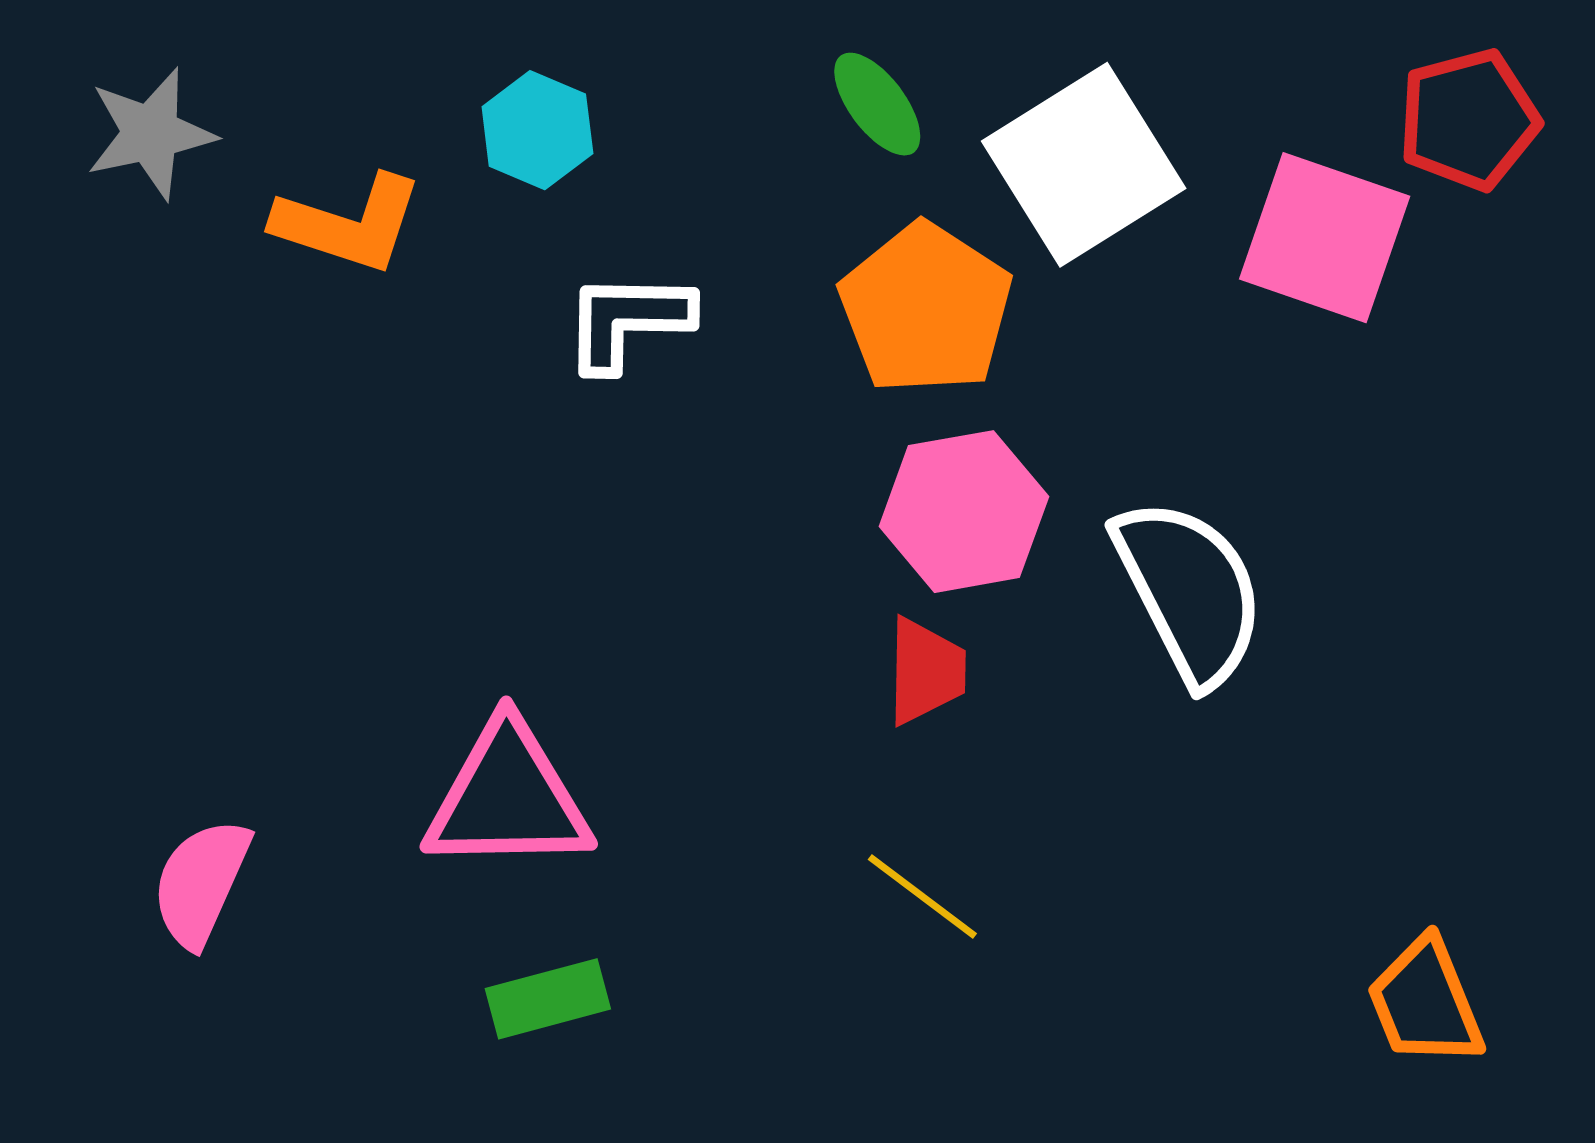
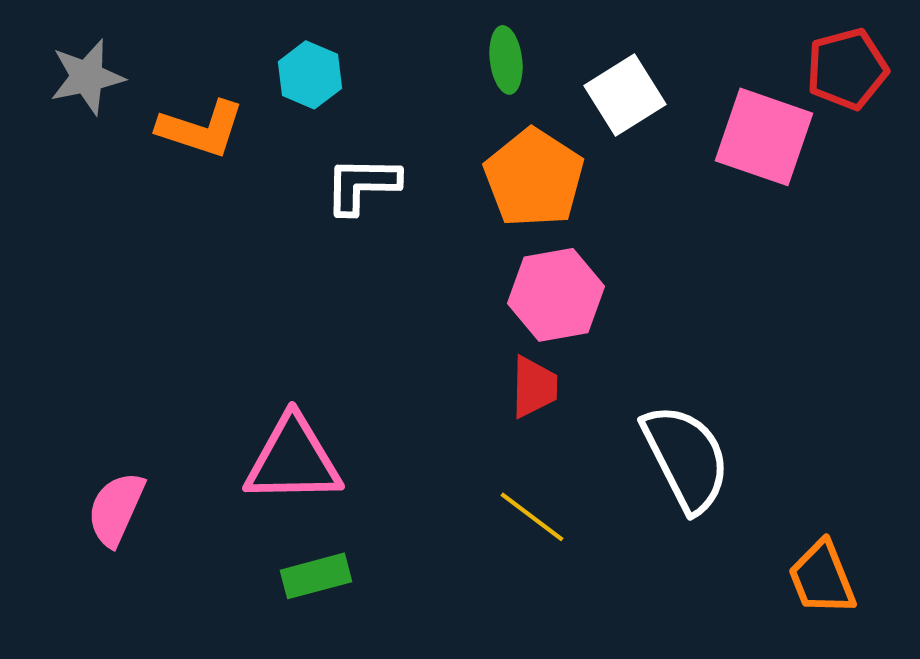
green ellipse: (877, 104) -> (506, 60), turned 30
white square: (1084, 165) -> (625, 95), size x0.7
white semicircle: (1189, 591) -> (686, 458), moved

